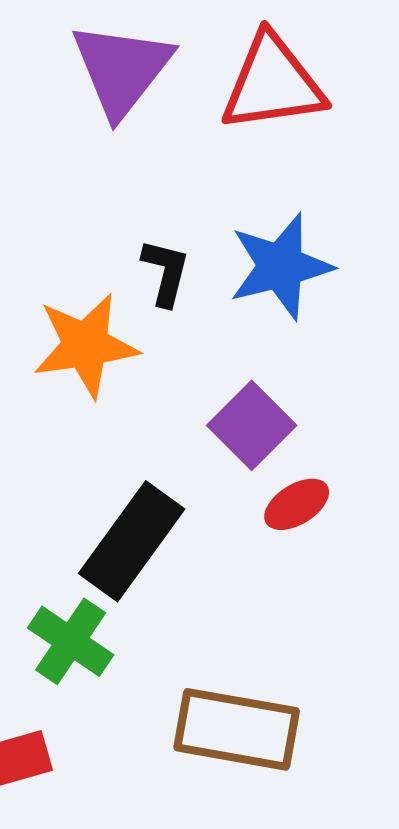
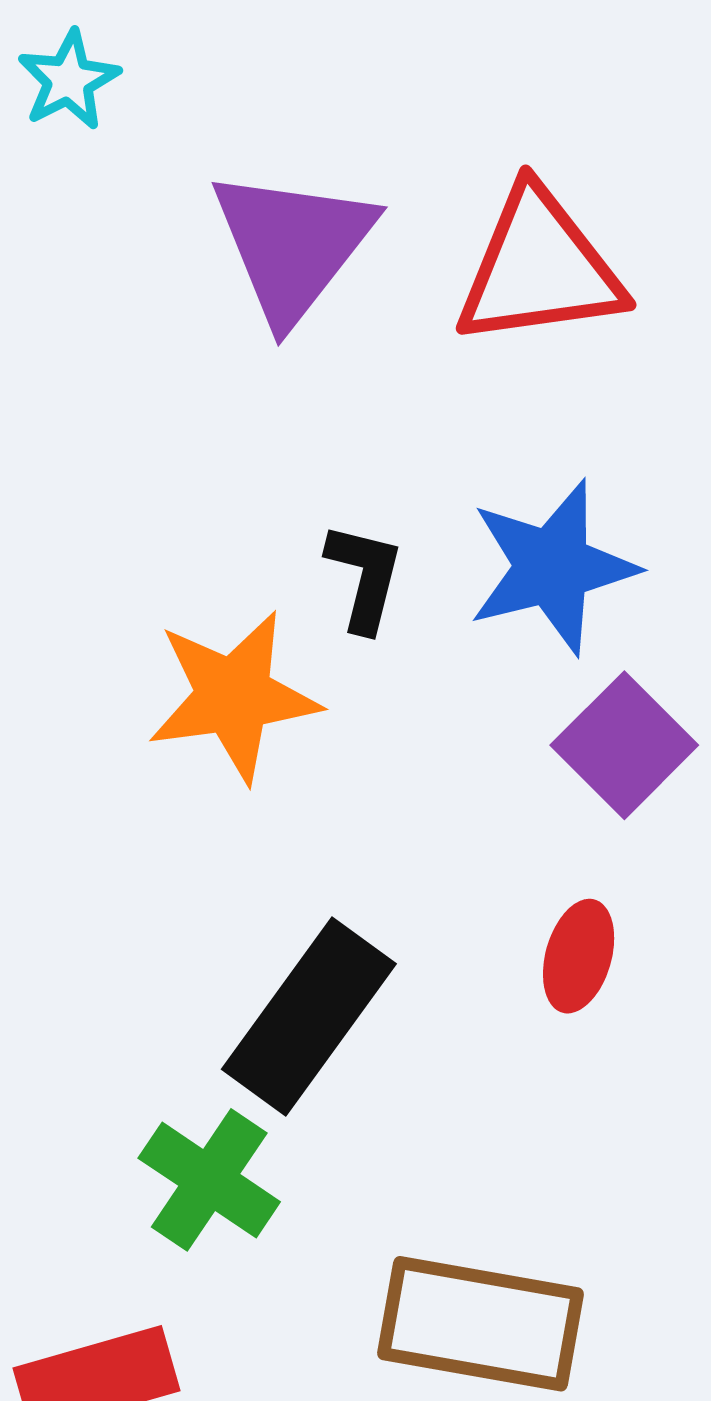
purple square: (252, 425) -> (624, 745), moved
red ellipse: (297, 504) -> (579, 956), turned -42

